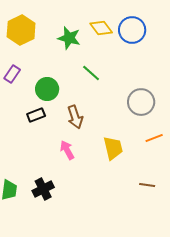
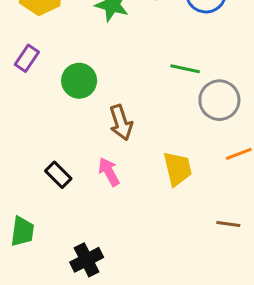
green line: (91, 73) -> (185, 69), moved, turned -30
black rectangle: (36, 115) -> (58, 175), moved, turned 66
black cross: (43, 189) -> (87, 260), moved

